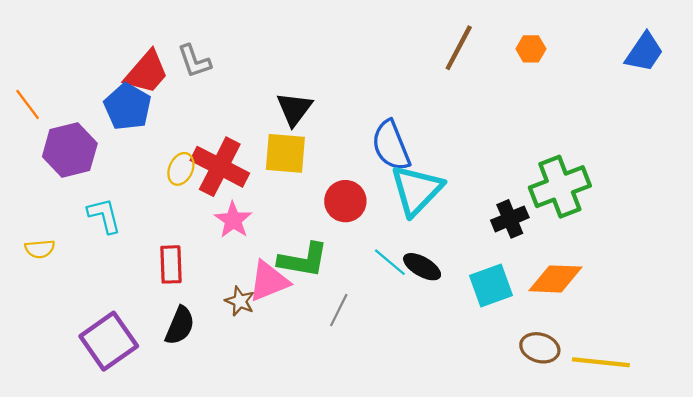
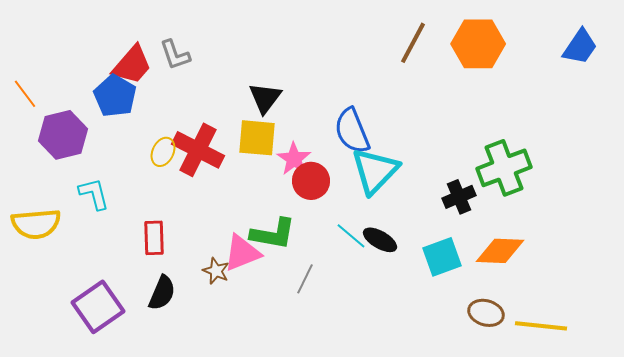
orange hexagon: (531, 49) -> (478, 44), size x2.0
pink star: (233, 220) -> (294, 159), moved
yellow semicircle: (40, 249) -> (36, 224), size x1.8

